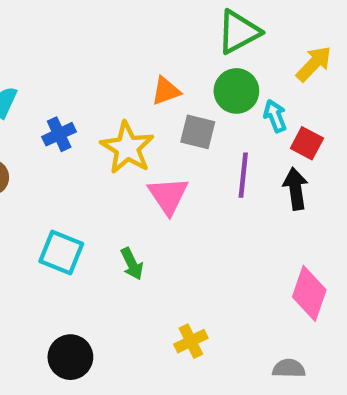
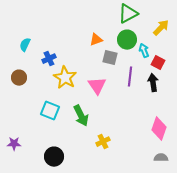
yellow star: (127, 148) -> (65, 78), moved
green arrow: (132, 264) -> (81, 116), size x1.5
yellow cross: (191, 341) -> (103, 142), moved
gray semicircle: (289, 368) -> (161, 158), moved

